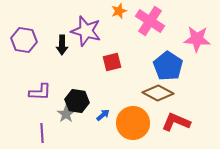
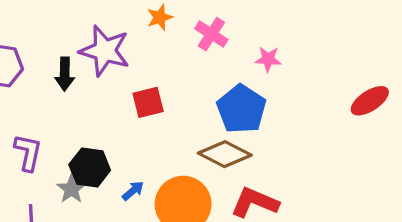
pink cross: (150, 21) -> (211, 34), size x0.7
pink star: (197, 39) -> (268, 59), moved, size x0.6
purple L-shape: (40, 92) -> (28, 152), turned -80

